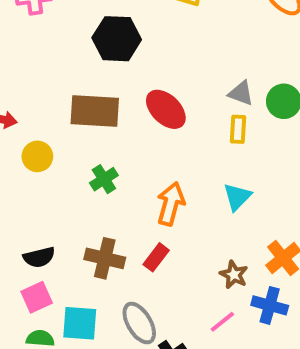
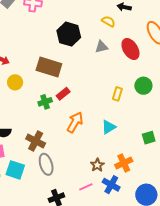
gray triangle: (241, 93) -> (102, 47), moved, turned -48
red ellipse: (166, 109) -> (130, 49), moved
red rectangle: (156, 257) -> (63, 94), moved
gray ellipse: (139, 323) -> (46, 164), moved

